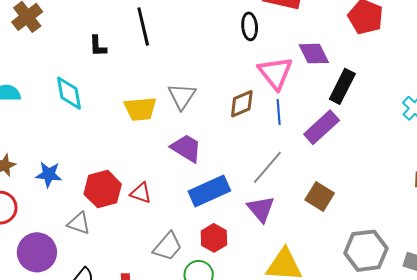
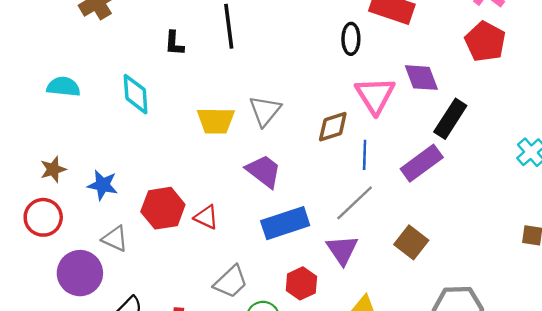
blue line: (279, 112) -> (365, 155), moved
gray triangle: (79, 223) -> (115, 239), moved
red hexagon: (214, 238) -> (301, 283), moved

